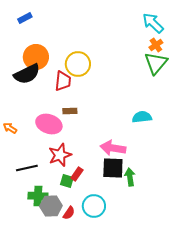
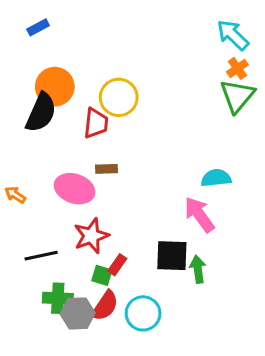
black semicircle: (27, 74) -> (41, 113), turned -40
pink arrow: (113, 148) -> (199, 215), moved, turned 45
red semicircle: (69, 213) -> (105, 306), moved, size x1.5

